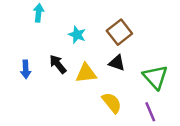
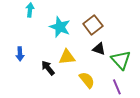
cyan star: (77, 35) -> (60, 27), size x1.5
black triangle: (117, 63) -> (99, 49), moved
black arrow: (58, 64) -> (48, 68), moved

